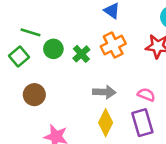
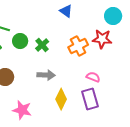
orange cross: (113, 45) -> (78, 46), moved
gray arrow: (104, 92) -> (46, 75), moved

